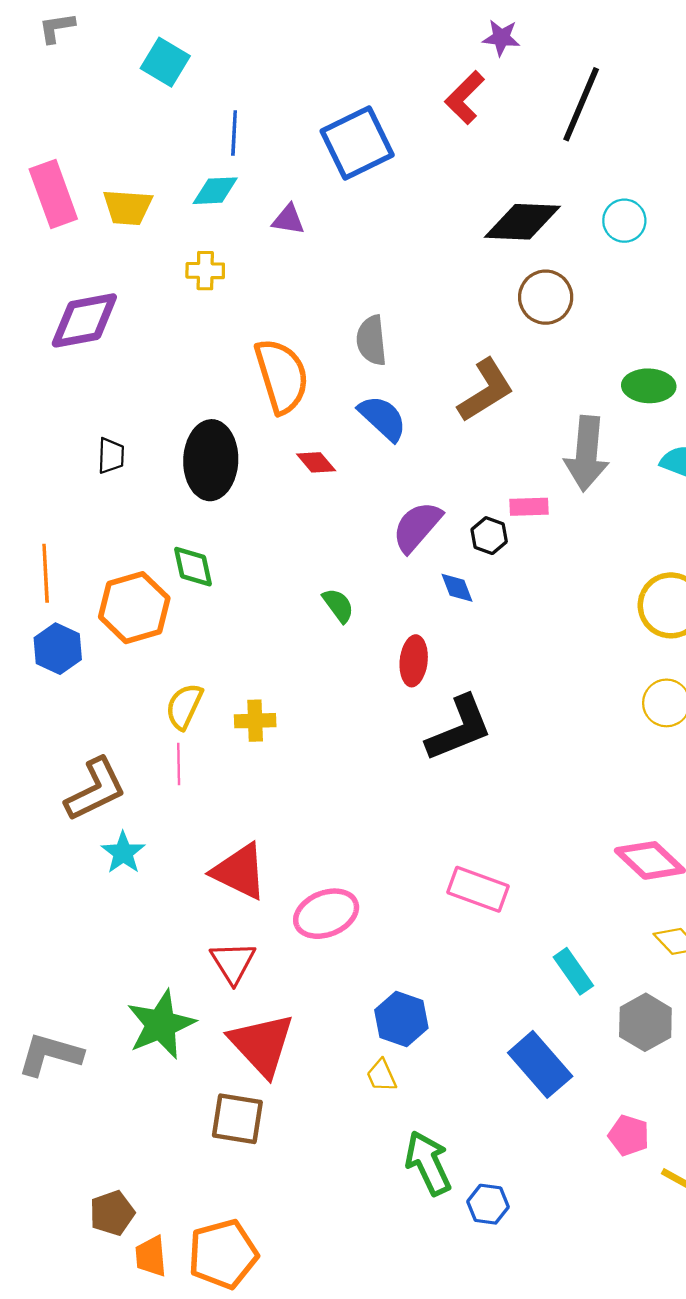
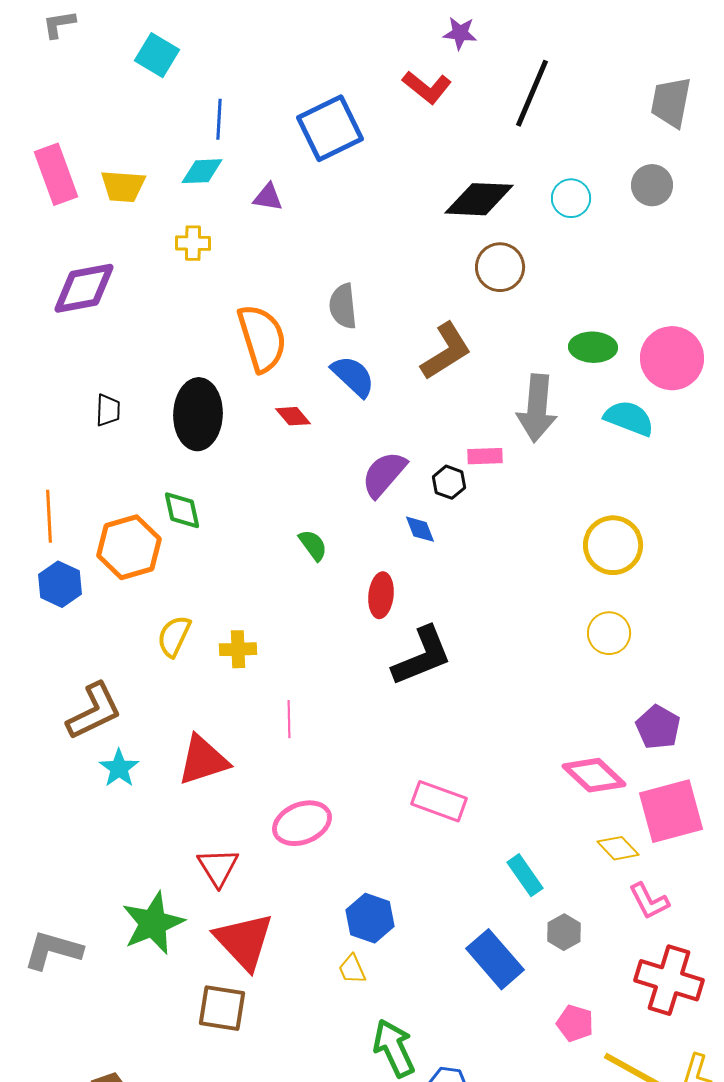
red L-shape: (465, 98) -> (427, 87), turned -96
pink line: (179, 764) -> (289, 719), moved
red triangle: (240, 872) -> (203, 760), moved, turned -44
gray hexagon: (645, 1022) -> (564, 932), moved, size x0.7

